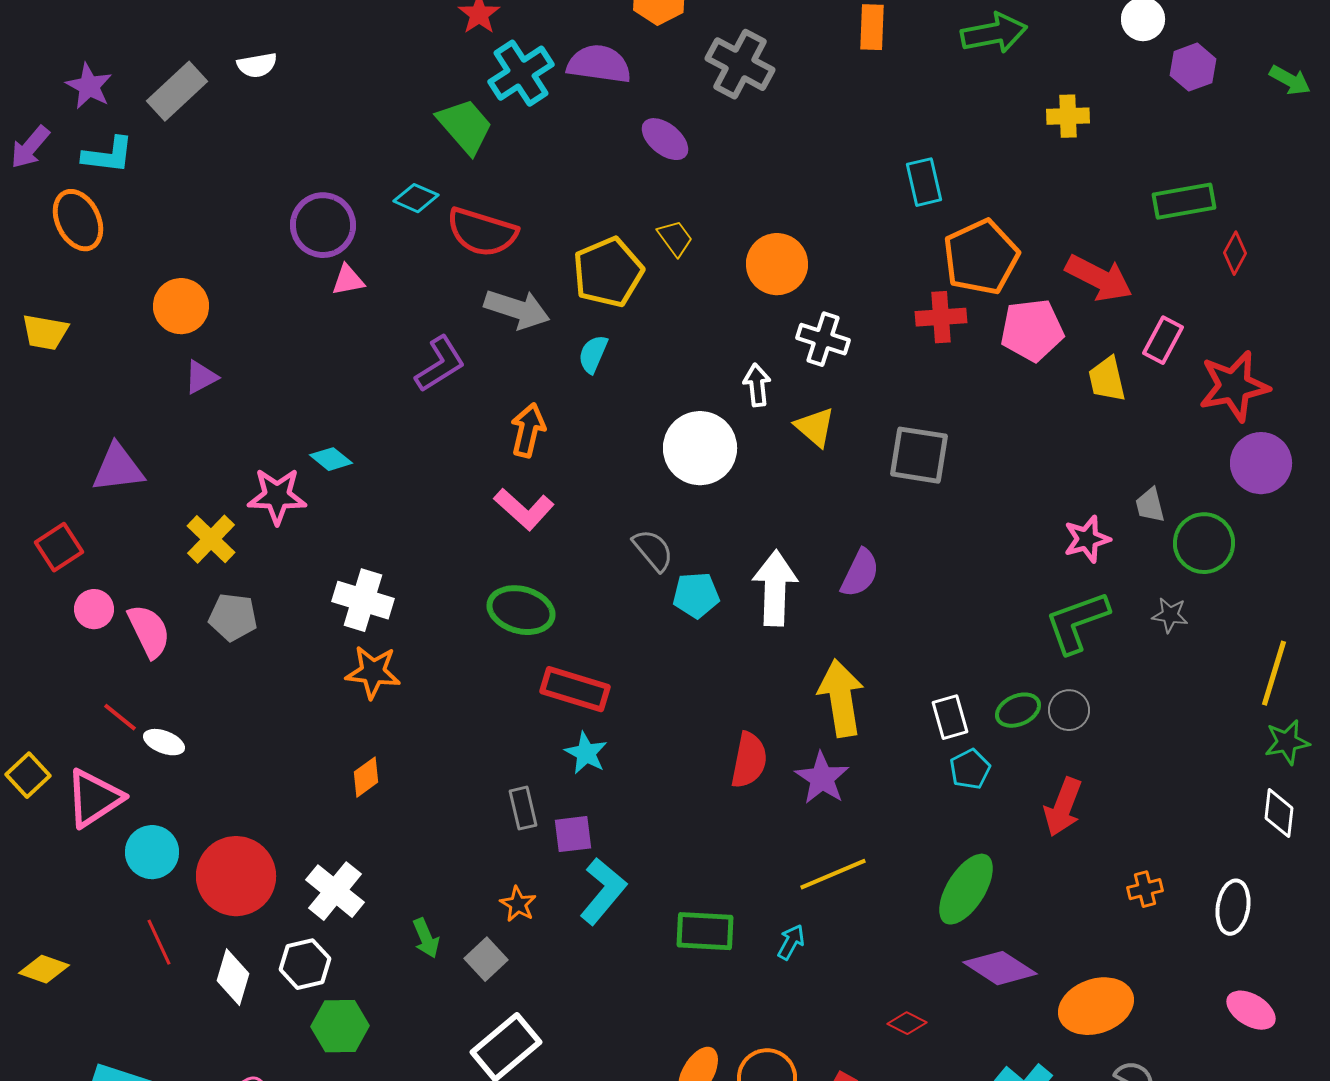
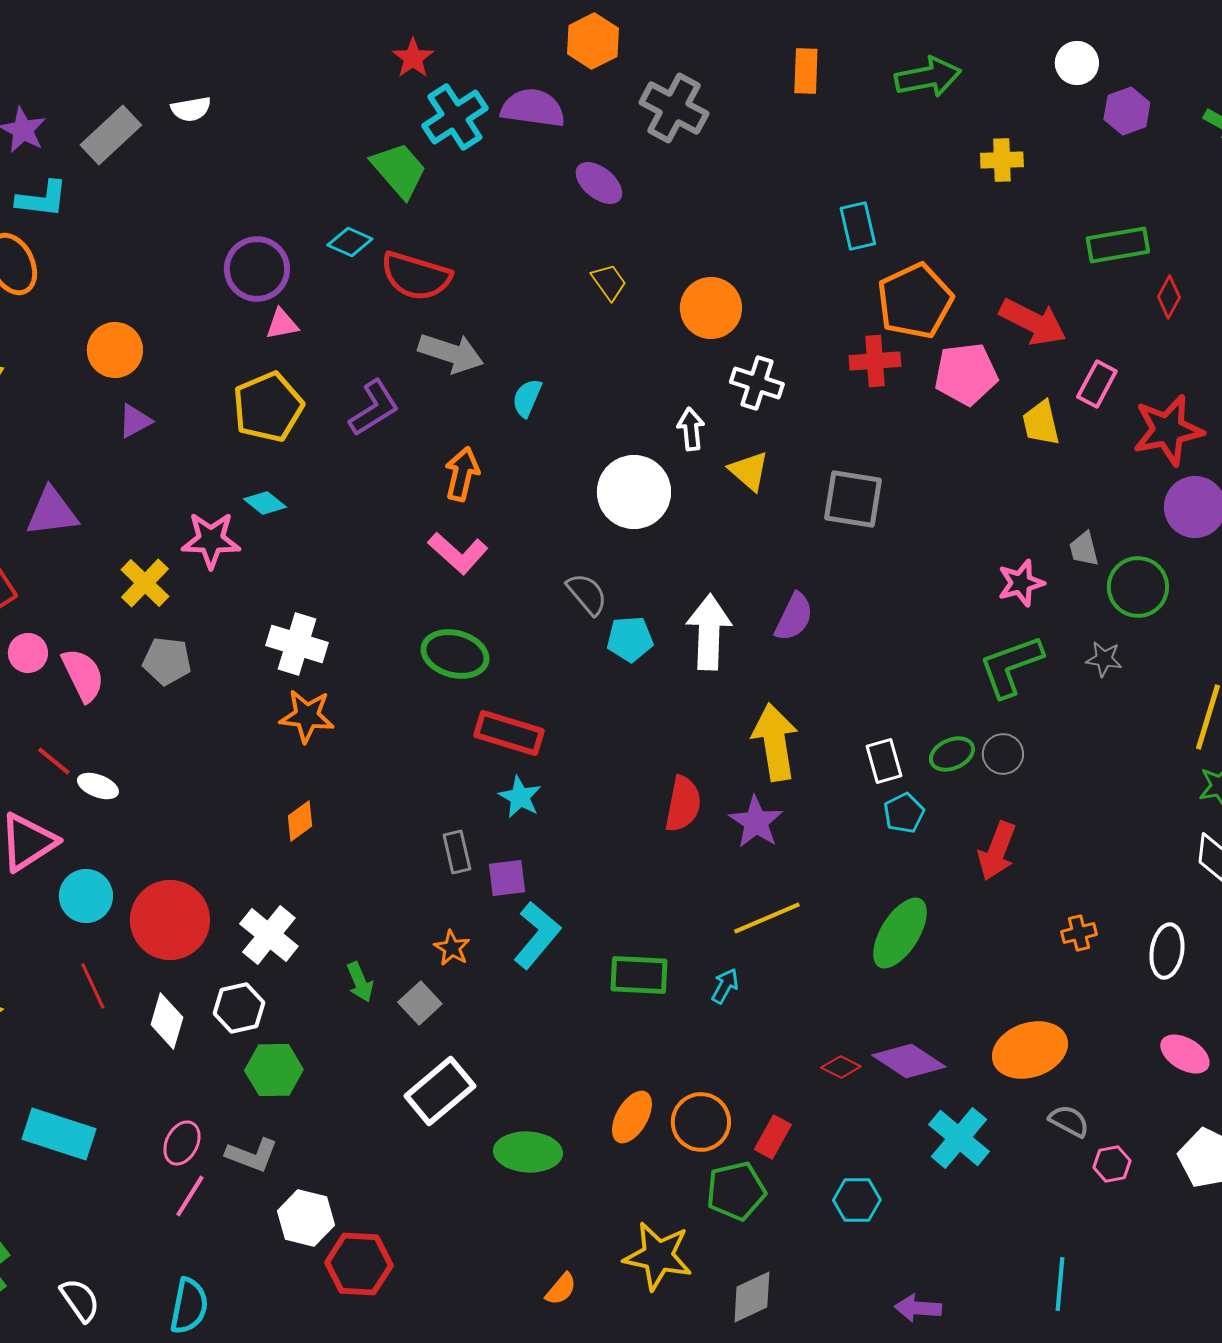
yellow pentagon: (608, 272) -> (268, 407), moved
purple diamond: (1000, 968) -> (909, 1061), moved

